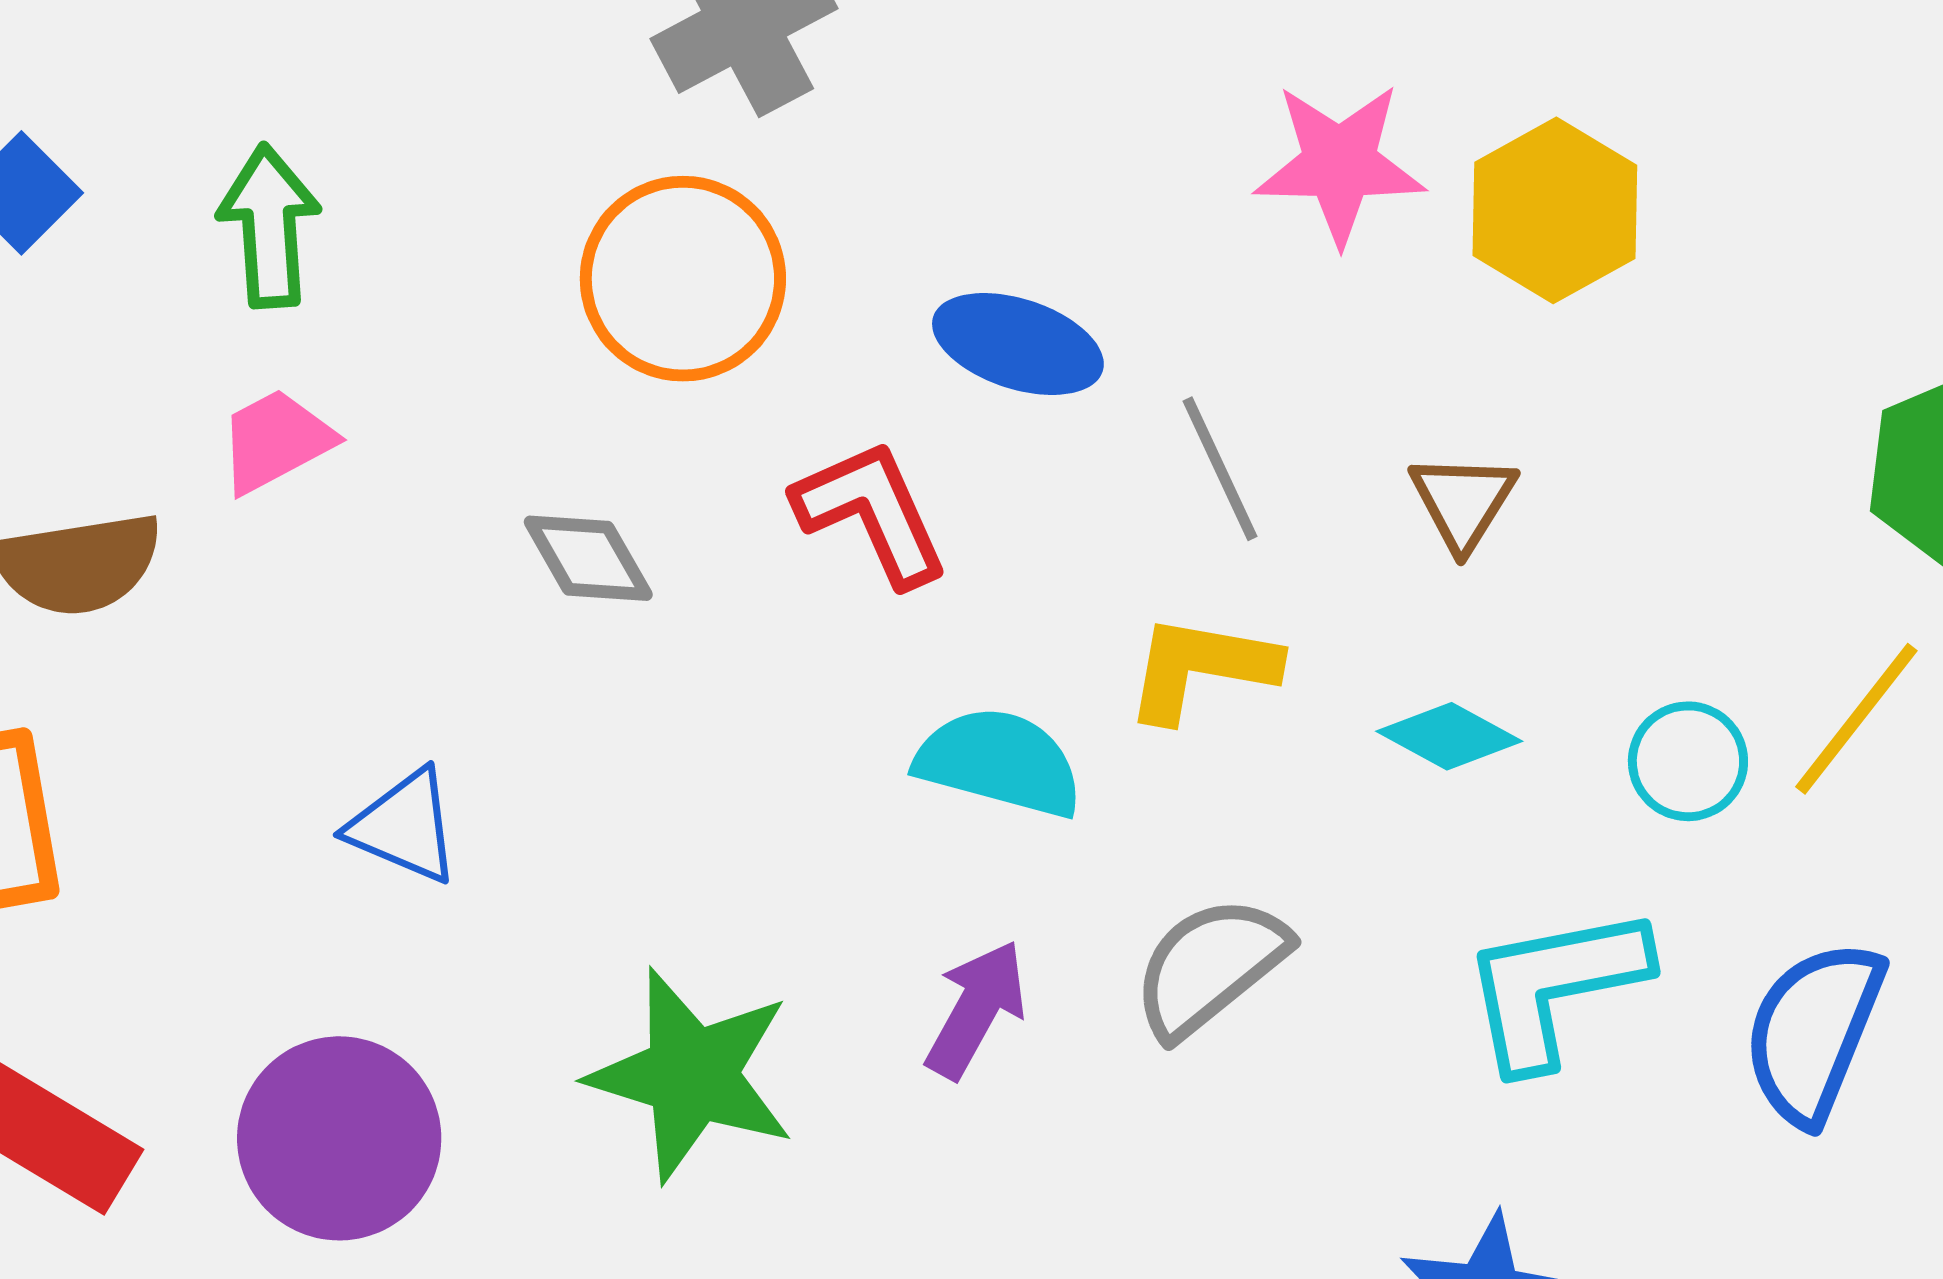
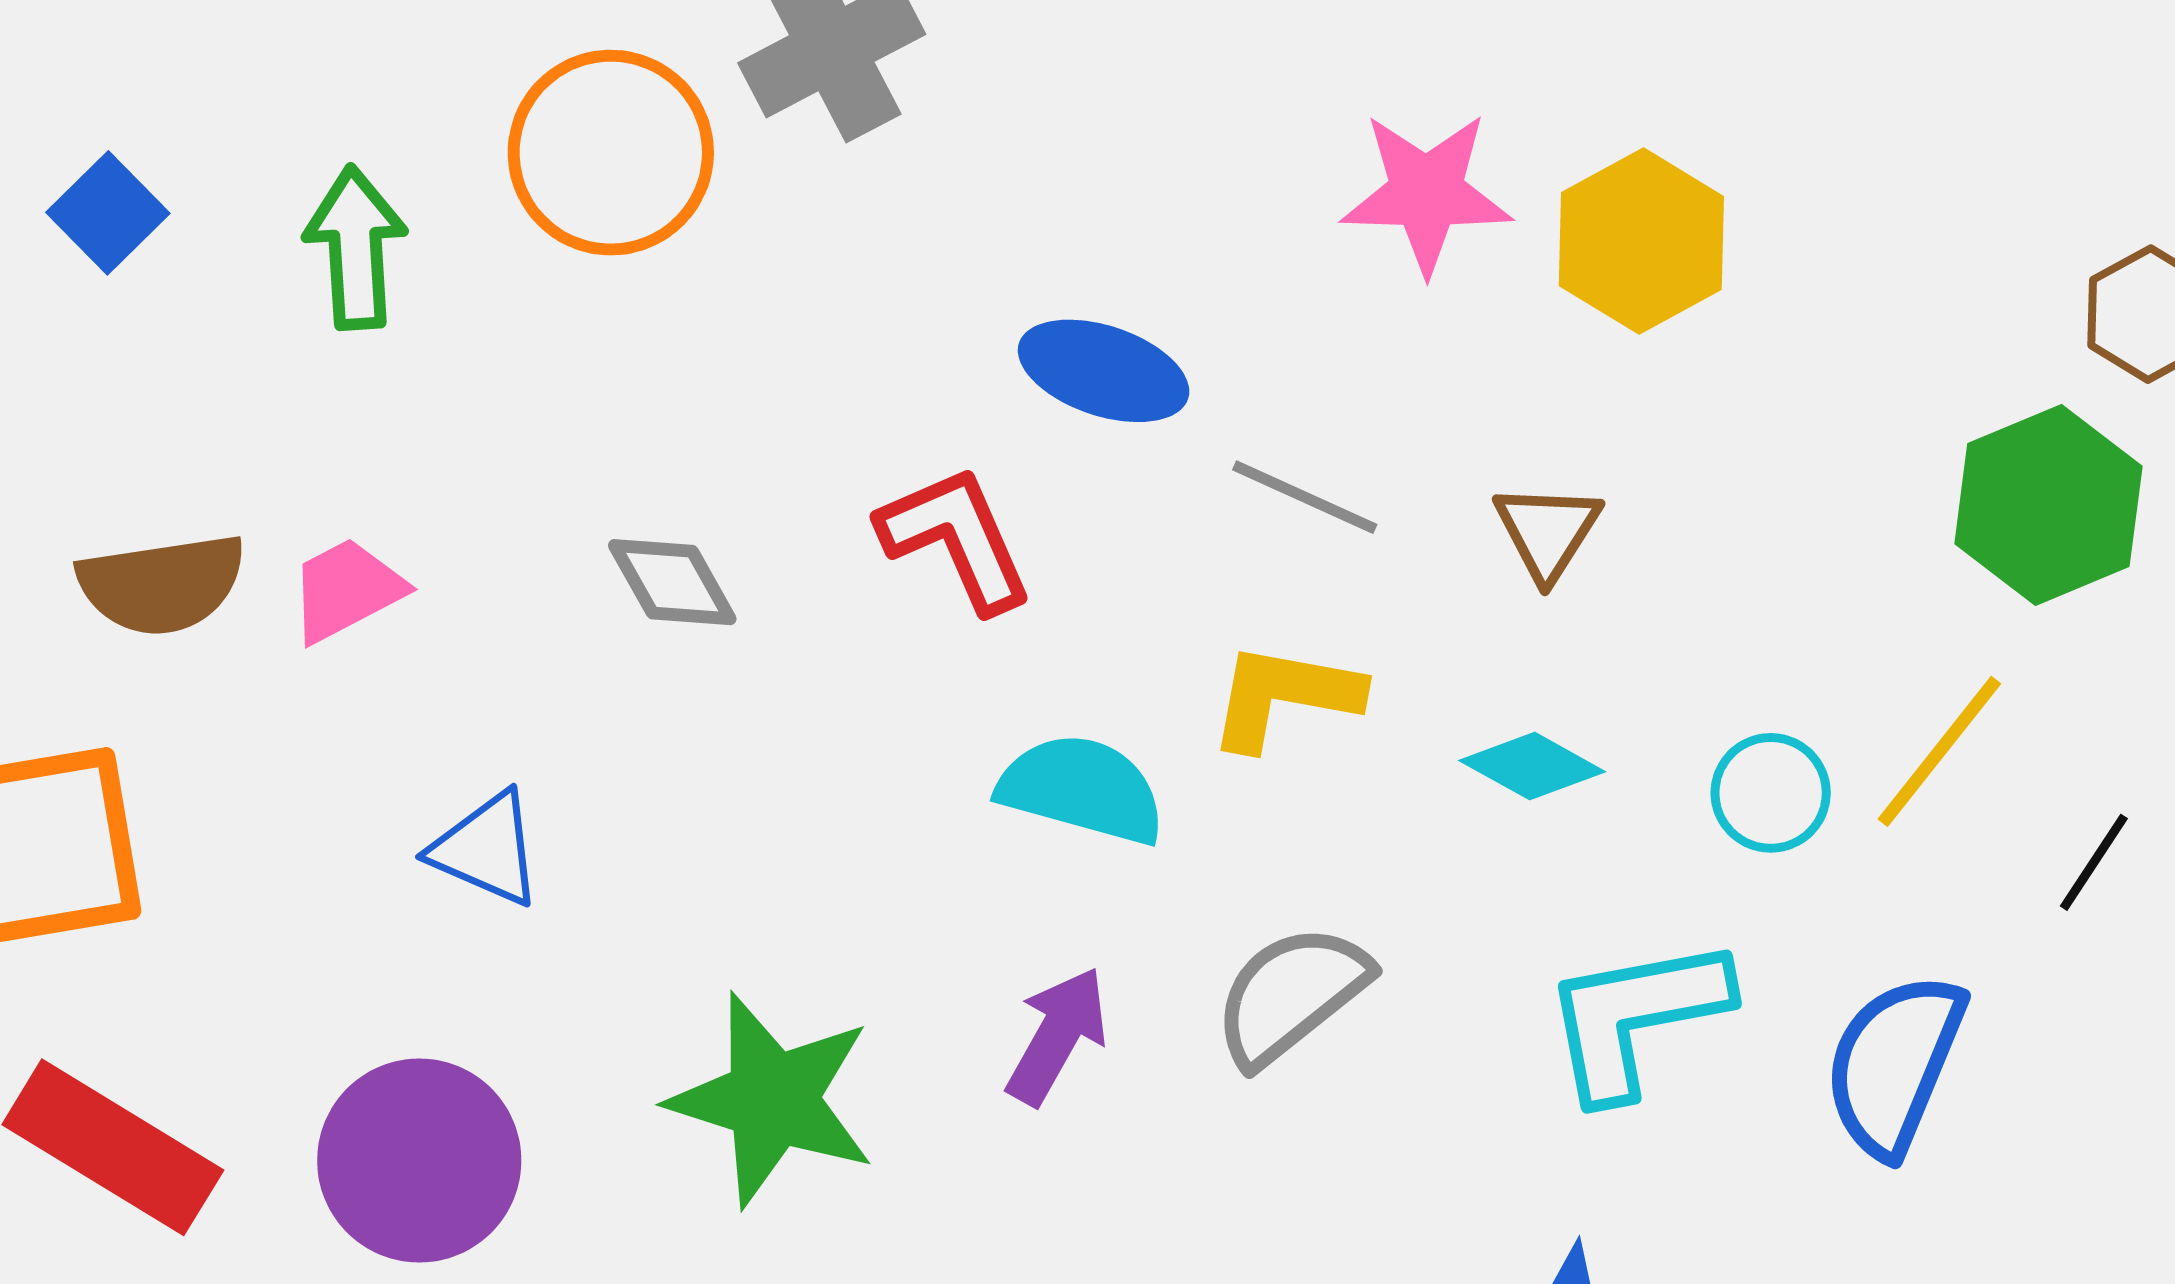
orange circle: (683, 279) -> (611, 153), moved
pink trapezoid: (276, 441) -> (346, 590), moved
gray line: (1220, 469) -> (1305, 497), turned -41

